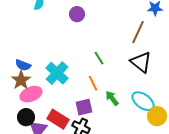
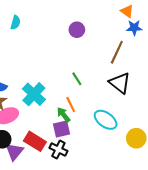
purple circle: (77, 14) -> (77, 30), moved
green arrow: (112, 98) -> (64, 115), moved
cyan ellipse: (143, 101) -> (106, 120), moved

